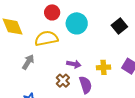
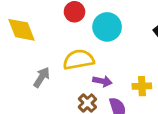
yellow semicircle: (46, 38) -> (79, 60), moved

